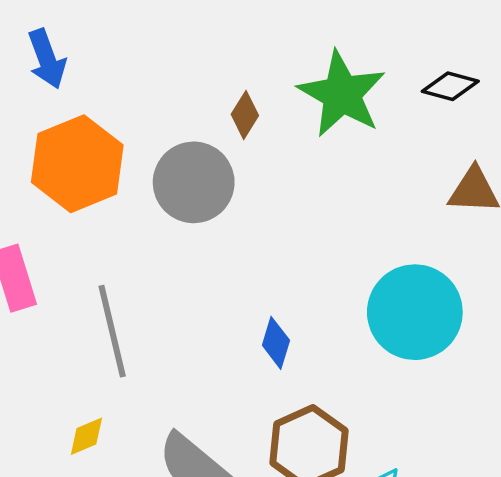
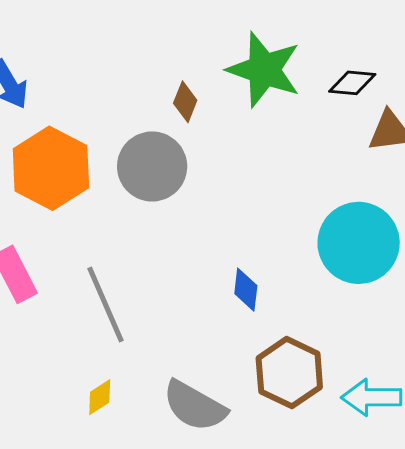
black diamond: (450, 86) -> (352, 83), moved

